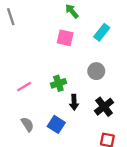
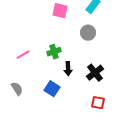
gray circle: (96, 71) -> (88, 33), moved
gray semicircle: (27, 124) -> (17, 89), moved

